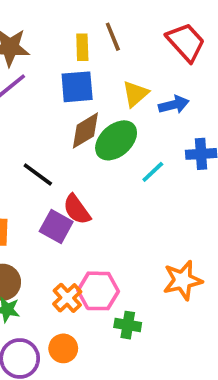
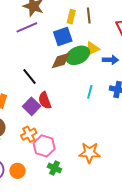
blue square: (77, 87) -> (63, 37), turned -30
green ellipse: (116, 140) -> (78, 55), moved
cyan line: (153, 172) -> (90, 92), turned -48
orange cross: (67, 298) -> (29, 134), moved

